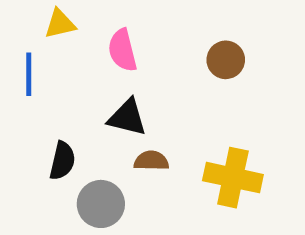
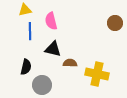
brown circle: (226, 60) -> (115, 23), moved
blue line: (29, 74) -> (30, 31), moved
brown semicircle: (151, 161) -> (70, 63), moved

